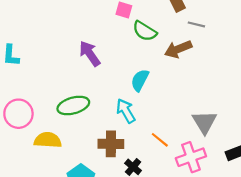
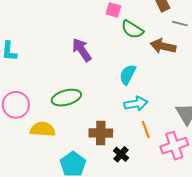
brown arrow: (178, 49) -> (163, 46), turned 35
cyan arrow: (126, 111) -> (136, 104), moved, turned 110
orange line: (160, 140) -> (146, 130), turned 30

